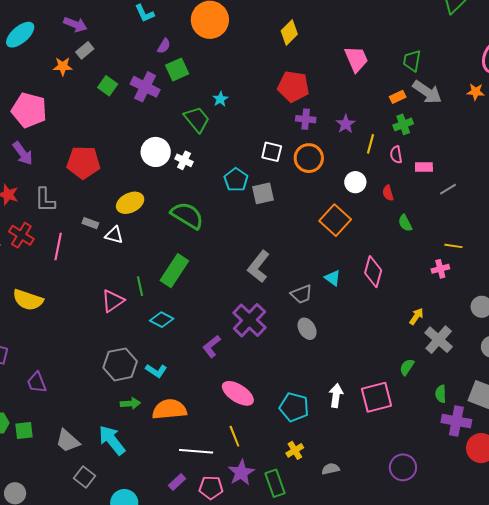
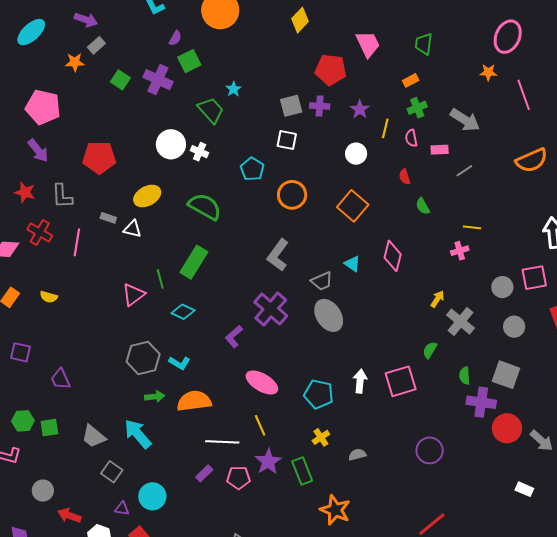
red pentagon: (293, 86) -> (331, 70), moved
gray arrow: (427, 92) -> (465, 120), moved
orange circle: (309, 158) -> (292, 195), moved
white circle: (355, 182) -> (356, 154), moved
gray square: (263, 193) -> (291, 106), moved
yellow semicircle: (28, 300) -> (49, 297), size x0.6
gray ellipse: (307, 329) -> (329, 315), size x1.5

